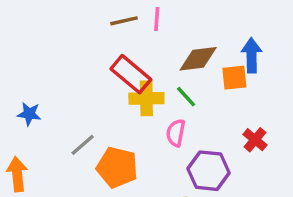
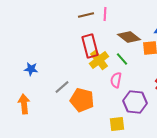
brown diamond: (198, 59) -> (129, 37), turned 45
red rectangle: (131, 74) -> (90, 46), turned 35
yellow cross: (146, 98) -> (99, 60), turned -36

